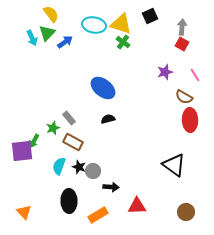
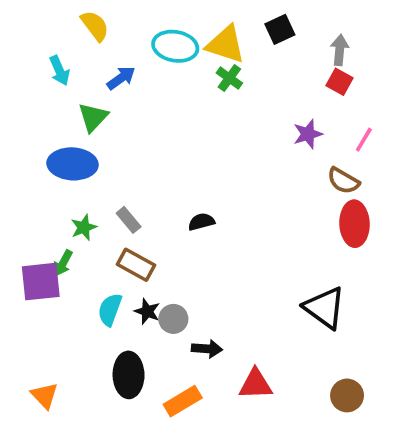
green triangle: (47, 33) -> (93, 117), moved
pink line: (195, 75) -> (364, 140), turned 64
blue ellipse: (103, 88) -> (73, 164), moved, turned -35
green star: (53, 128) -> (84, 227), moved

